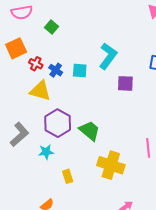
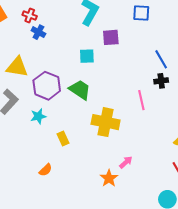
red cross: (36, 64) -> (30, 15), moved
cyan square: (80, 71) -> (87, 56), moved
yellow triangle: (40, 91) -> (17, 67), moved

